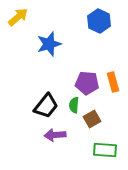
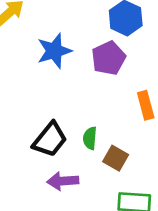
purple pentagon: (87, 83) -> (109, 58), moved, turned -30
brown square: (92, 119) -> (116, 158), turned -30

